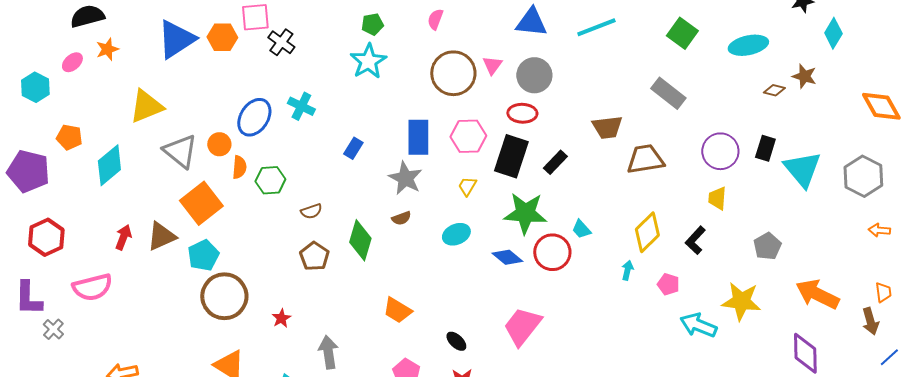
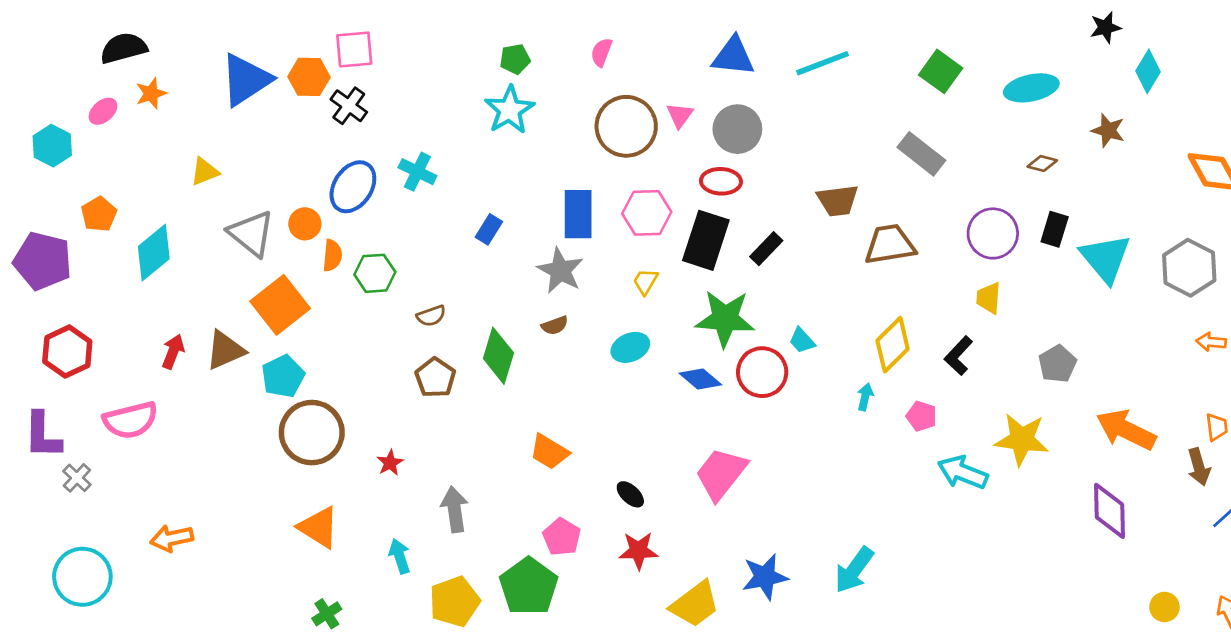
black cross: (281, 42) -> (349, 106), moved
brown diamond: (774, 90) -> (1042, 163), moved
yellow triangle: (146, 106) -> (205, 172), size x0.6
orange pentagon: (69, 137) -> (99, 214), turned 30

